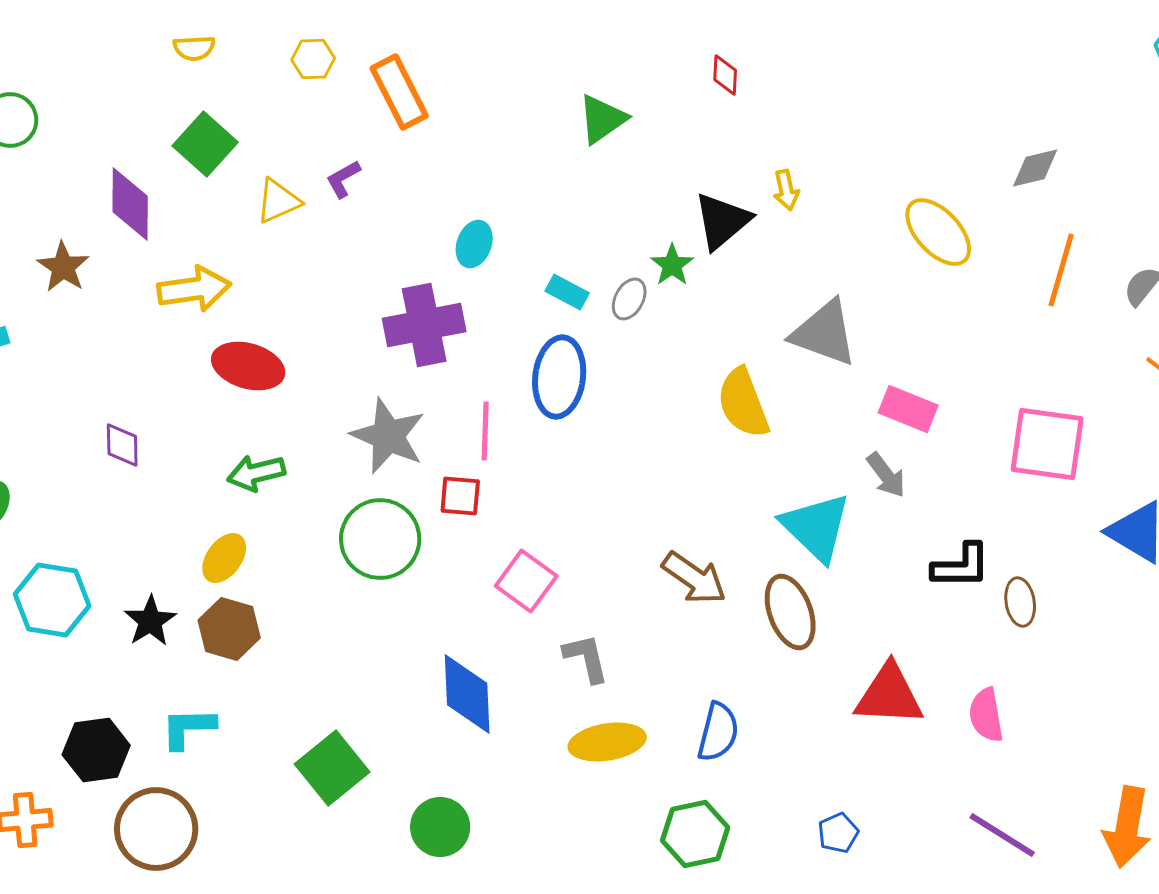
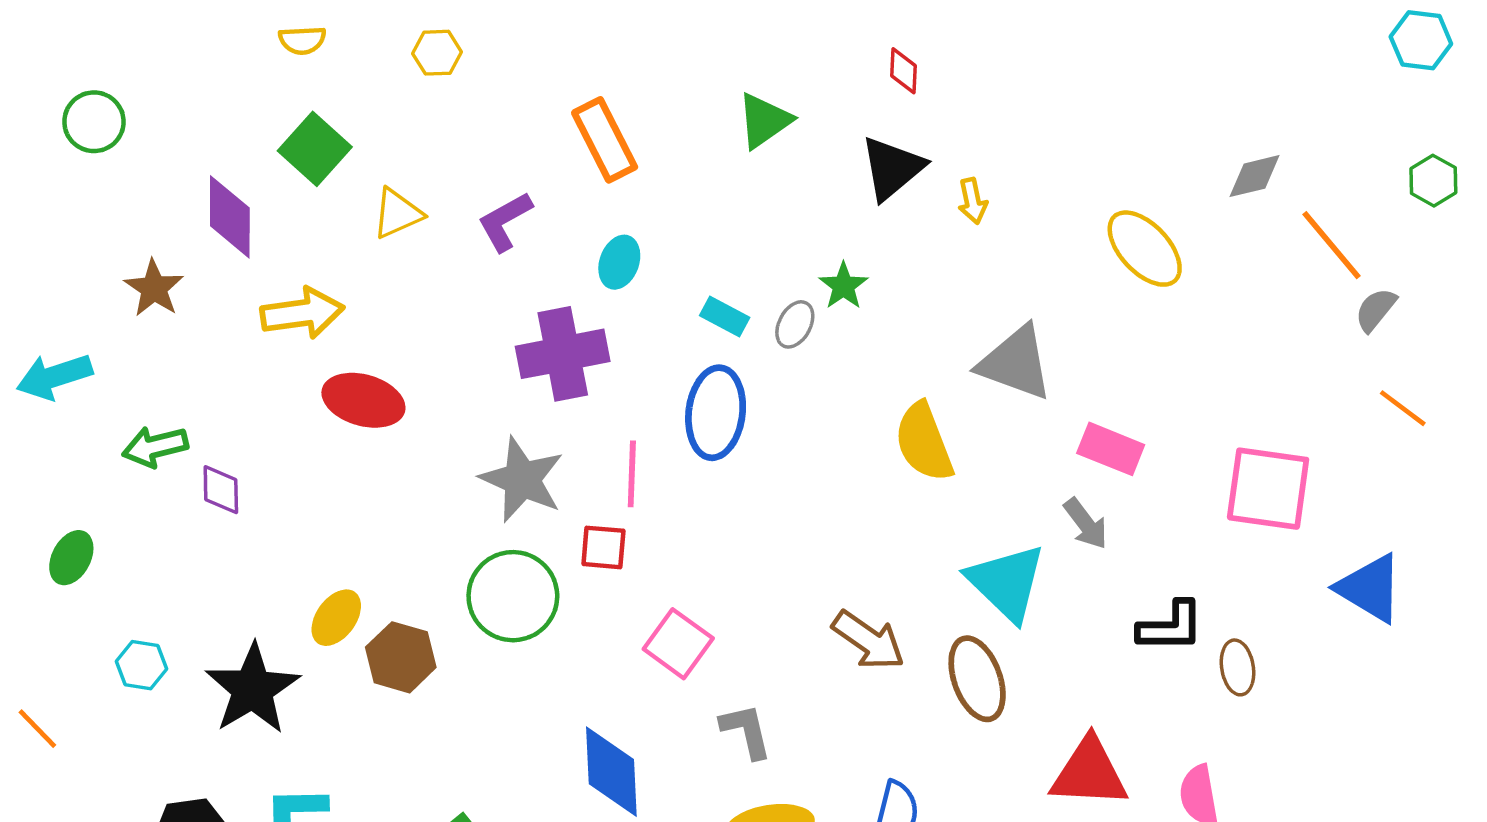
orange rectangle: (399, 92) -> (605, 140), moved
purple L-shape: (343, 179) -> (505, 221), moved, size x1.4
black triangle: (722, 221) -> (892, 168), moved
orange line: (1061, 270) -> (1331, 245), moved, turned -56
green arrow: (256, 473) -> (155, 447), moved
cyan hexagon: (52, 600) -> (142, 665), size x0.6
black star: (150, 621) -> (252, 689), size x1.6
brown hexagon: (229, 629) -> (401, 657), moved

